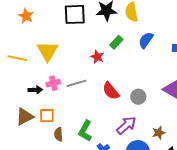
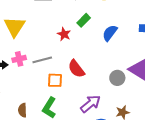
blue semicircle: (146, 40) -> (110, 33), moved
gray circle: (138, 97) -> (117, 78), moved
orange square: (47, 116) -> (55, 80), moved

